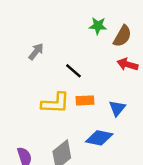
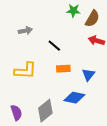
gray arrow: (36, 52) -> (25, 31), turned 40
yellow L-shape: (55, 103) -> (25, 71), moved

